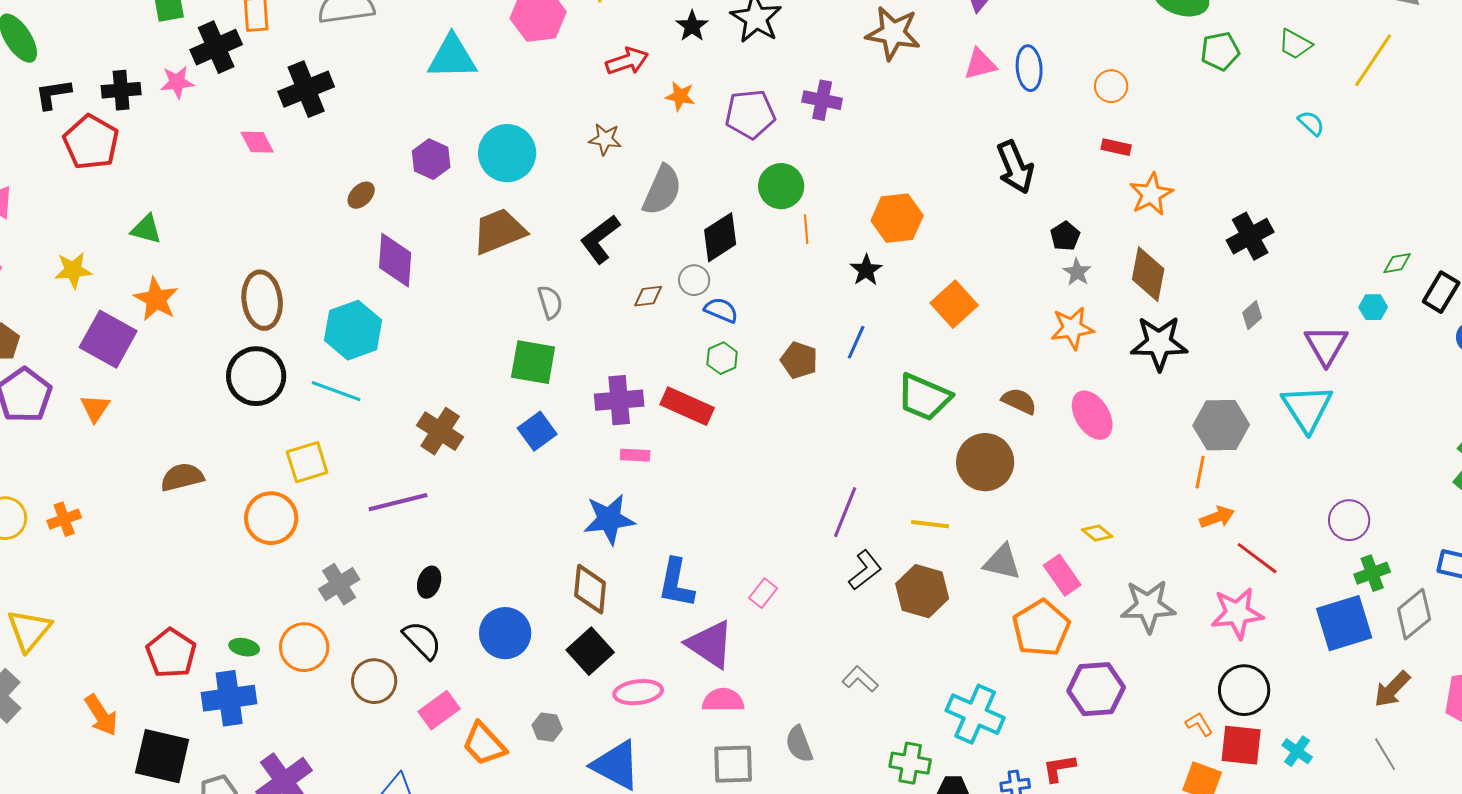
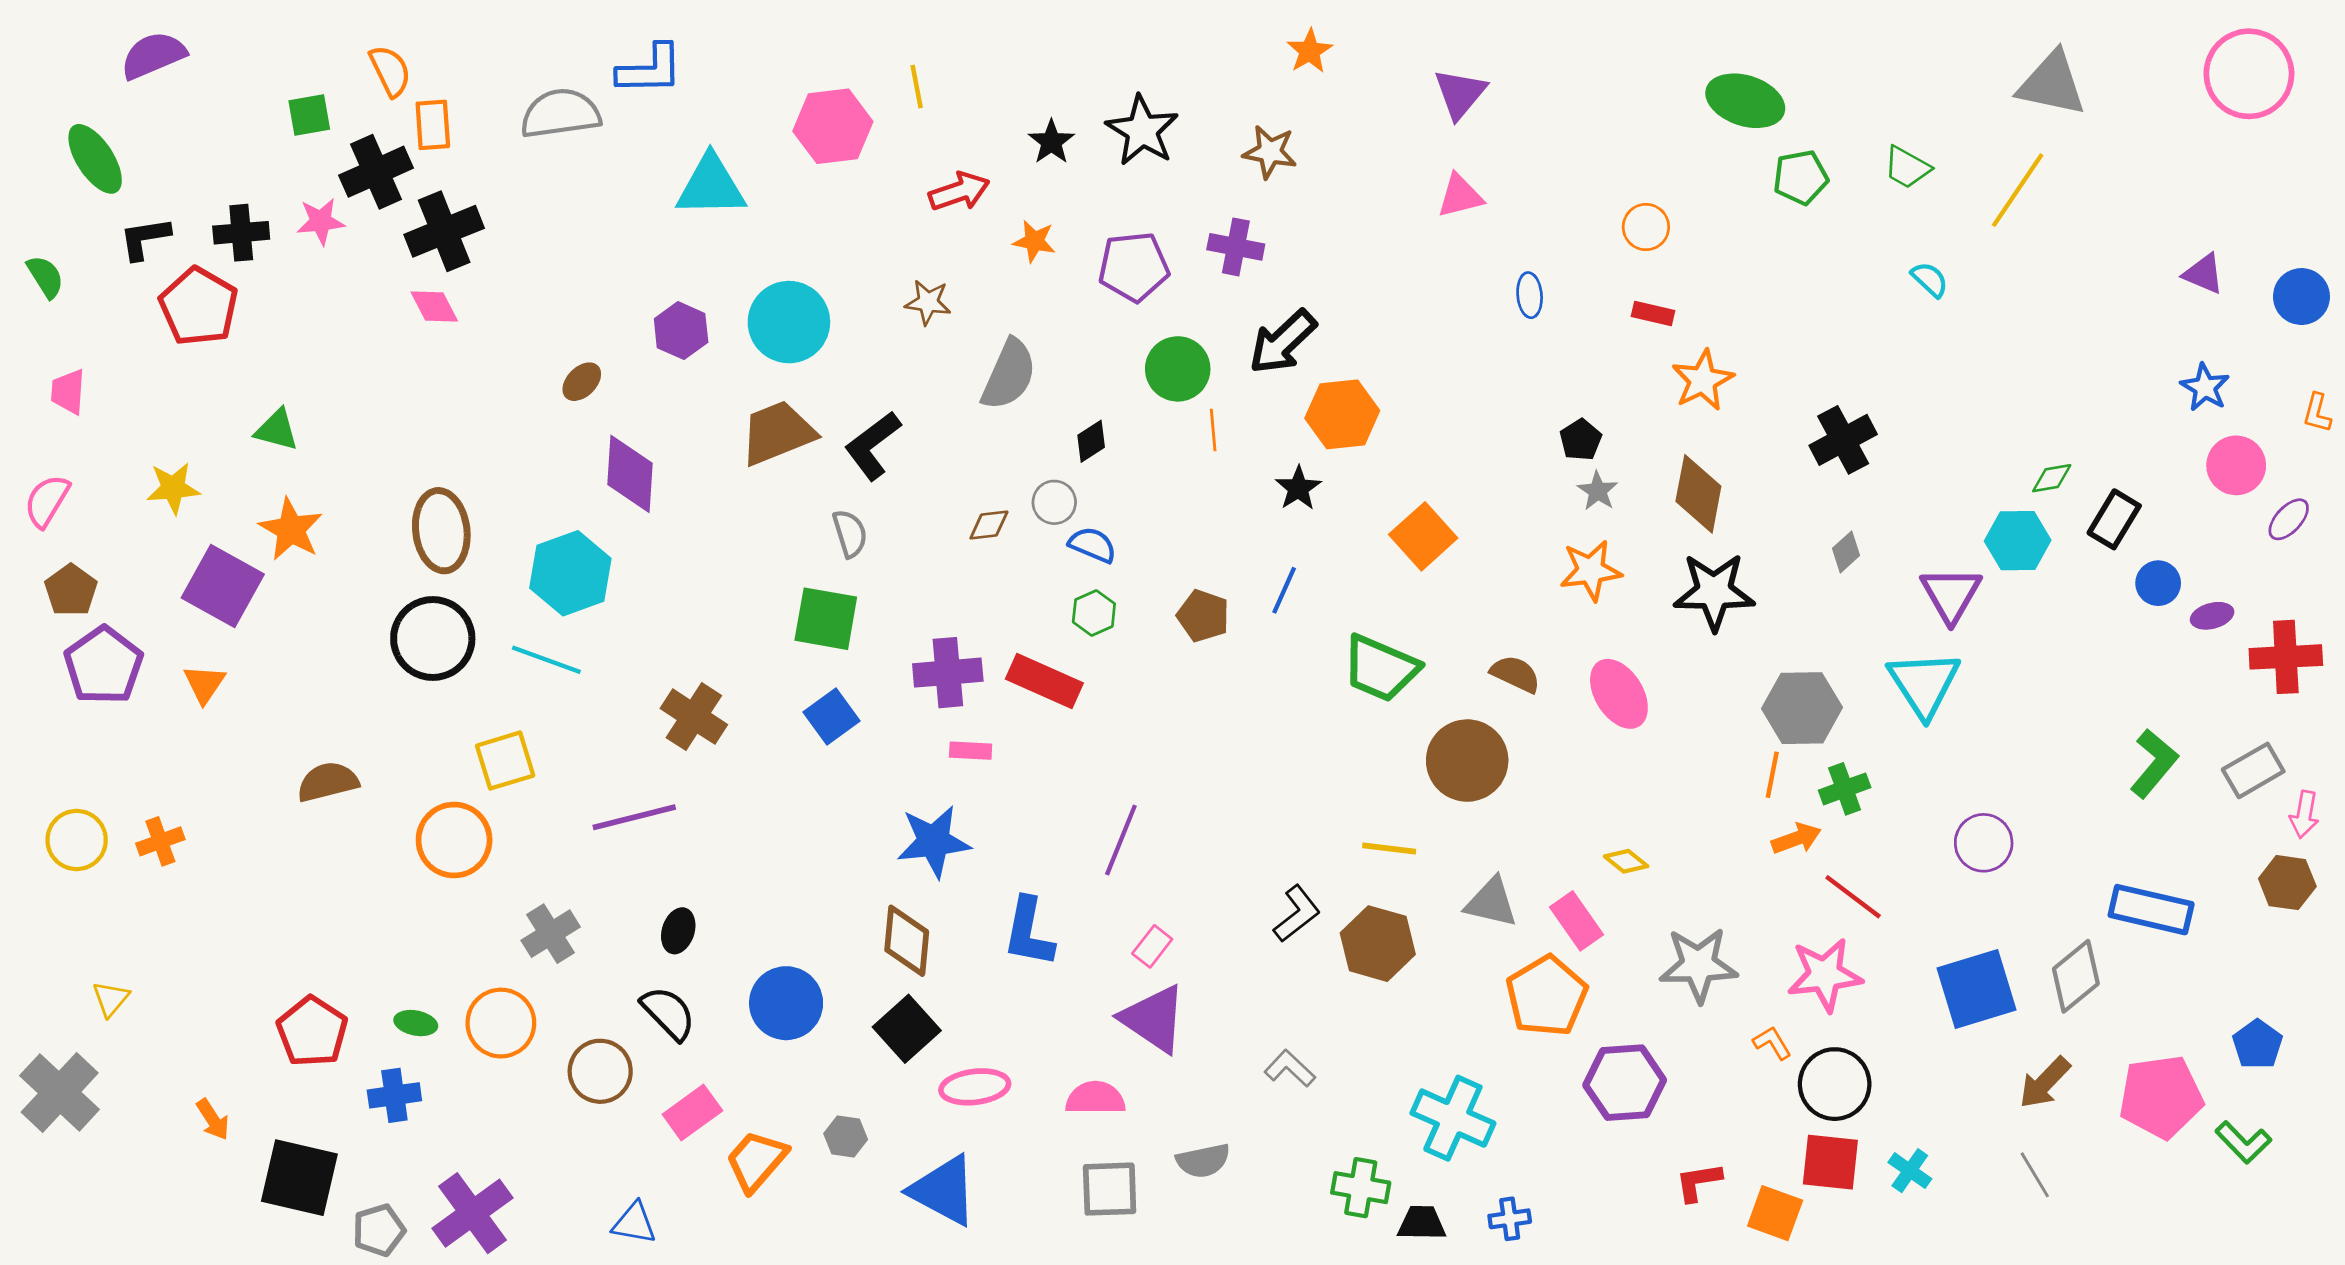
brown star: (893, 33) -> (1270, 152), moved, size x0.7
blue ellipse: (1029, 68) -> (1530, 295), moved, size x0.7
black cross: (306, 89) -> (444, 231), moved
black arrow: (1015, 167) -> (1283, 342), moved, turned 70
black diamond: (720, 237) -> (1091, 441), size x0.6
black L-shape: (600, 239) -> (873, 446), moved
cyan hexagon: (1373, 307) -> (2018, 541), size x1.6
purple line: (845, 512) -> (1121, 840), moved
green cross: (1372, 573) -> (1845, 789), moved
yellow triangle: (29, 630) -> (111, 999), size x0.6
purple triangle: (710, 644) -> (1154, 1019), moved
blue cross: (229, 698) -> (394, 1095), size x0.7
orange arrow: (101, 715) -> (213, 1120), size x0.7
orange L-shape: (1199, 724) -> (1772, 1043), moved
orange trapezoid: (484, 744) -> (756, 1161), turned 84
gray semicircle: (799, 744) -> (1203, 1161), turned -81
red L-shape: (1059, 768) -> (1698, 1182), moved

